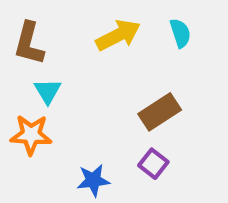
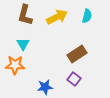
cyan semicircle: (180, 33) -> (87, 16), turned 32
brown L-shape: (29, 43) -> (25, 15), moved

